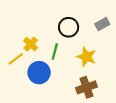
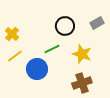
yellow cross: (31, 44) -> (12, 34), moved
green line: (55, 52) -> (52, 49), turned 49

